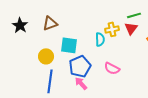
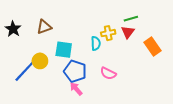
blue pentagon: (80, 66) -> (75, 71), turned -30
blue line: (50, 81) -> (24, 71), moved, turned 35

